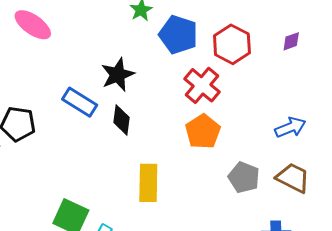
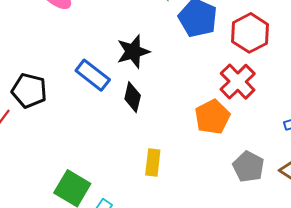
red cross: (202, 85) -> (238, 82), moved
yellow rectangle: (148, 183) -> (153, 162), size x0.7

